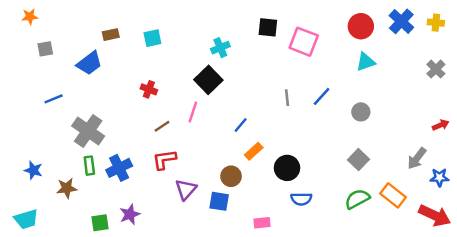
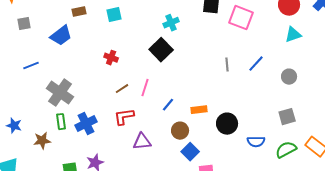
pink line: (193, 112) -> (145, 88), moved
blue line: (241, 125) -> (168, 105), moved
orange rectangle: (254, 151) -> (199, 110), turned 35
gray square: (358, 160) -> (287, 117), turned 30
purple triangle: (186, 189) -> (142, 142), turned 42
blue semicircle: (301, 199) -> (256, 142), moved
blue square: (219, 201) -> (190, 152), moved, turned 36

